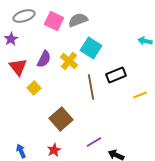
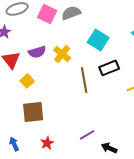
cyan square: (91, 48) -> (98, 40), moved
purple semicircle: (44, 59) -> (37, 52), turned 48
brown square: (61, 119) -> (33, 112), moved, turned 35

